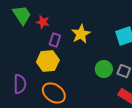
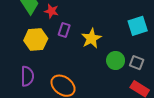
yellow star: (81, 34) -> (91, 38), moved
yellow hexagon: (48, 61) -> (36, 39), moved

